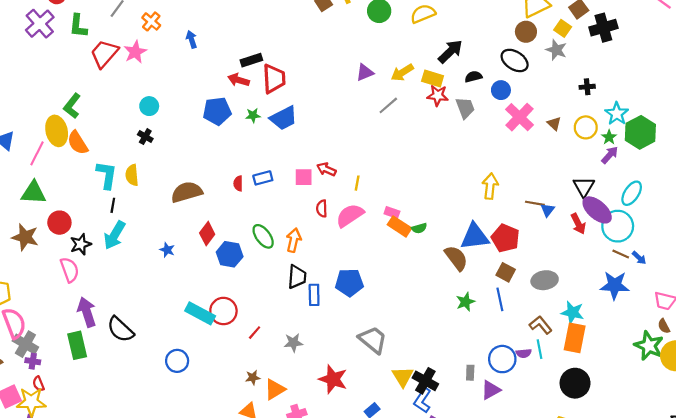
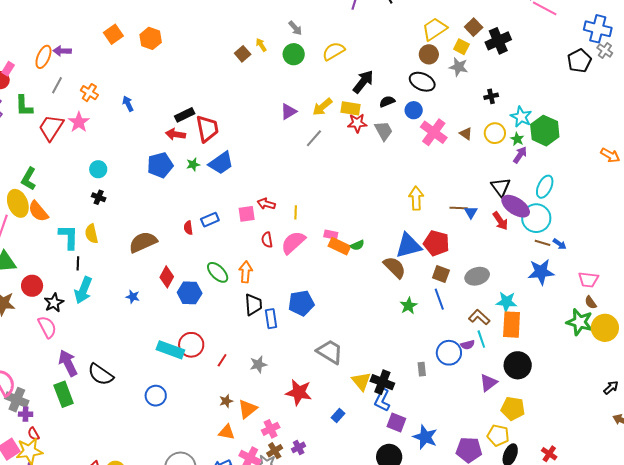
purple triangle: (491, 390) -> (489, 383), moved

